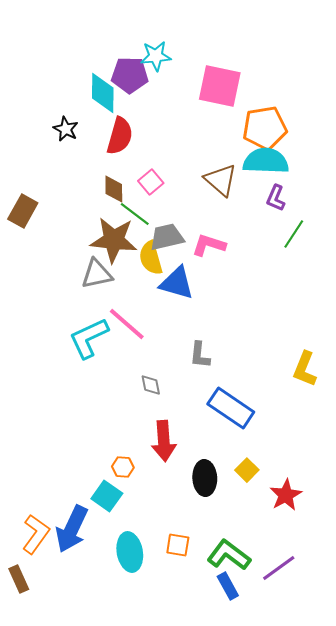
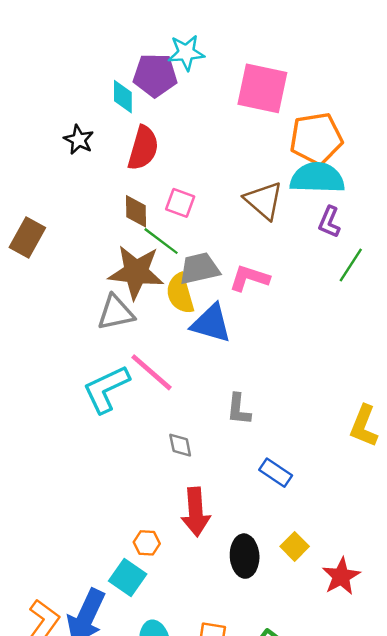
cyan diamond: (103, 93) -> (123, 97), size x0.7
pink square: (151, 182) -> (180, 203), turned -30
blue rectangle: (231, 408) -> (276, 473), size x0.6

